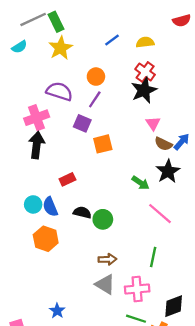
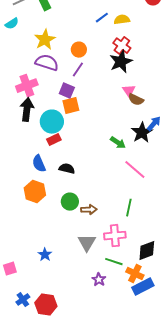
blue line: (112, 40) -> (102, 18), moved
yellow star: (61, 48) -> (45, 40), moved
blue arrow: (182, 142) -> (154, 124), moved
orange square: (103, 144) -> (71, 106), moved
brown semicircle: (163, 144) -> (136, 100), moved
cyan circle: (33, 204) -> (52, 122), moved, size x1.5
green circle: (103, 219) -> (70, 202), moved
gray triangle: (105, 284) -> (87, 243), moved, turned 30

